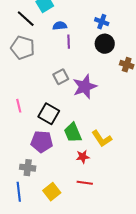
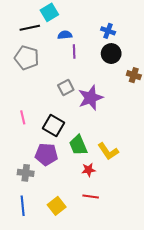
black line: (26, 19) -> (30, 28), turned -54
gray cross: (28, 168) -> (26, 173), moved

